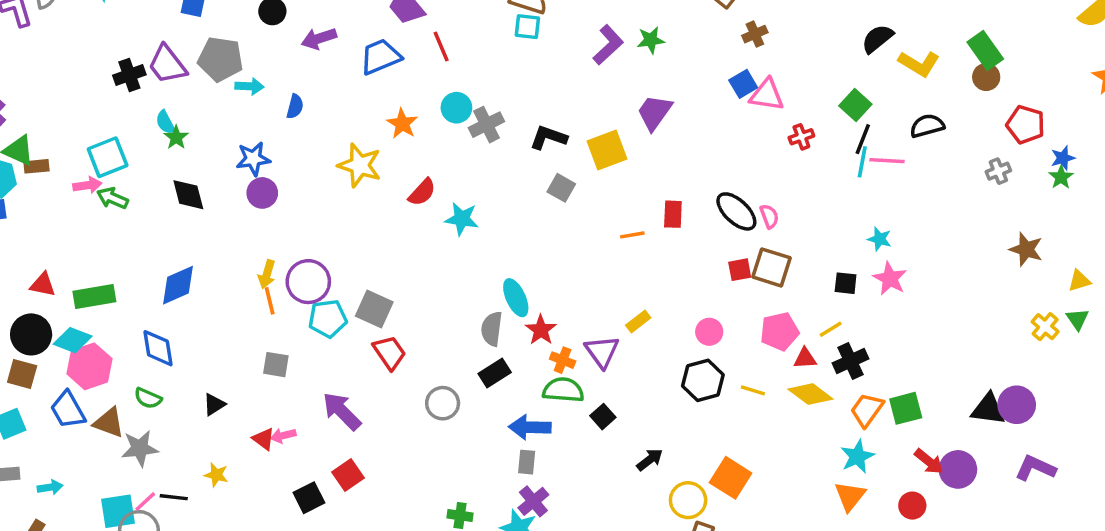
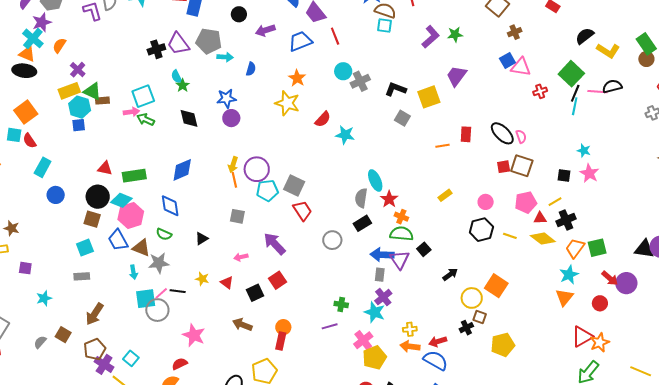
green square: (855, 105) -> (571, 74), size x1.4
orange star: (402, 124) -> (297, 78), moved
pink line: (887, 161) -> (598, 92), moved
purple triangle: (602, 352) -> (400, 260), moved
red triangle: (264, 439) -> (227, 283), moved
cyan arrow: (50, 487) -> (134, 272), moved, turned 88

